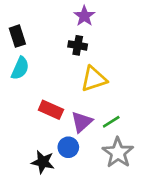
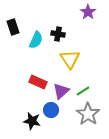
purple star: (84, 16) -> (88, 12), moved
cyan semicircle: (20, 68) -> (36, 40), moved
yellow triangle: (94, 79) -> (70, 59), turned -45

